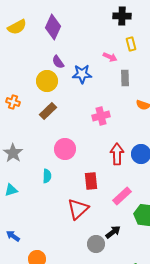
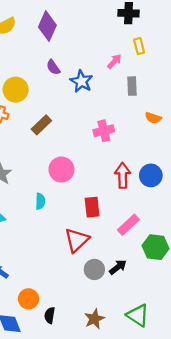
pink arrow: (110, 57) -> (114, 61), turned -72
blue star: (82, 74) -> (81, 81), turned 30
yellow circle: (47, 81) -> (16, 90), moved
gray circle: (96, 244) -> (94, 269), moved

